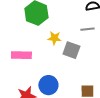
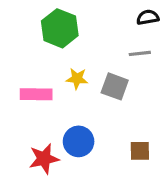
yellow star: (54, 38) -> (77, 79), moved

